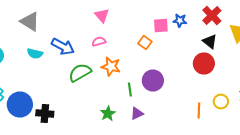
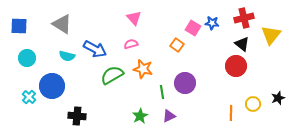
red cross: (212, 16) -> (244, 18), turned 30
pink square: (161, 26) -> (193, 28), turned 35
blue circle: (20, 104) -> (52, 86), moved

